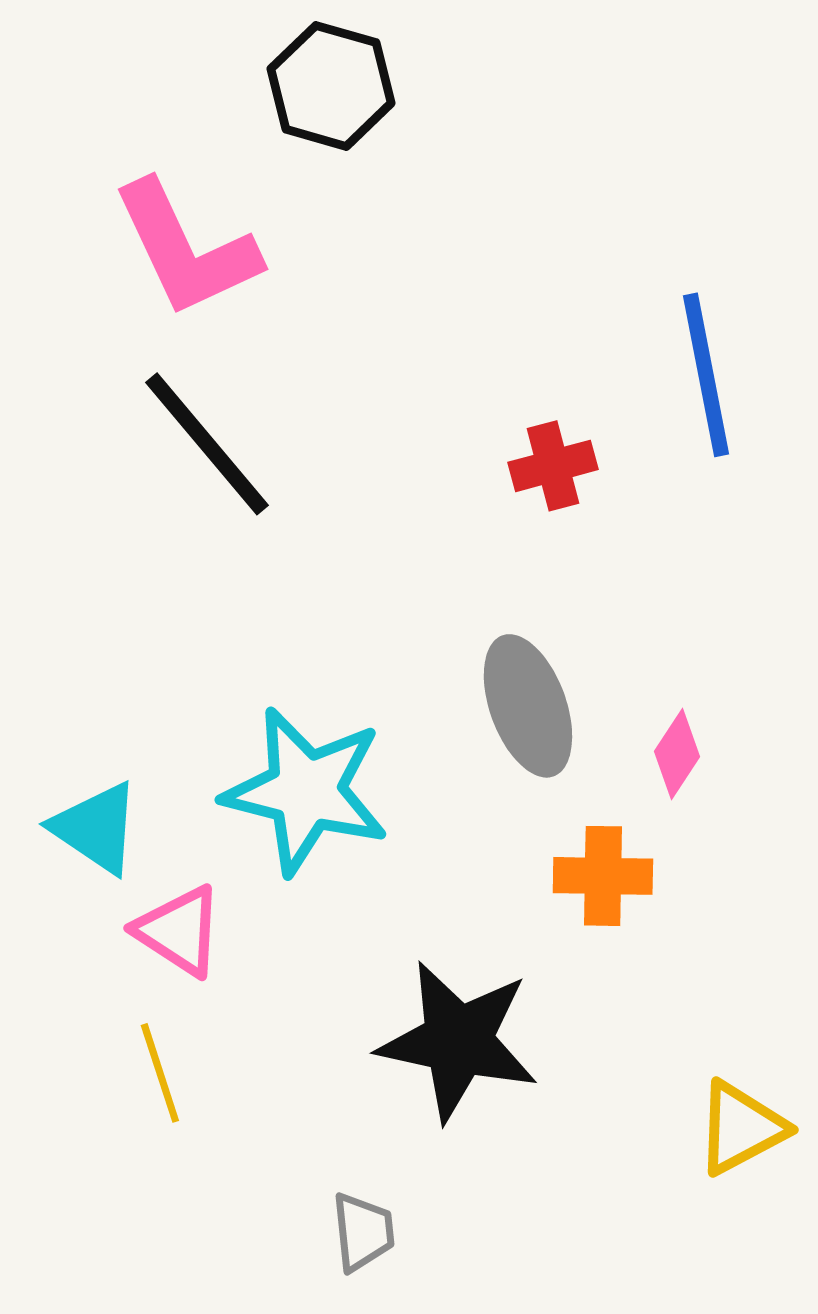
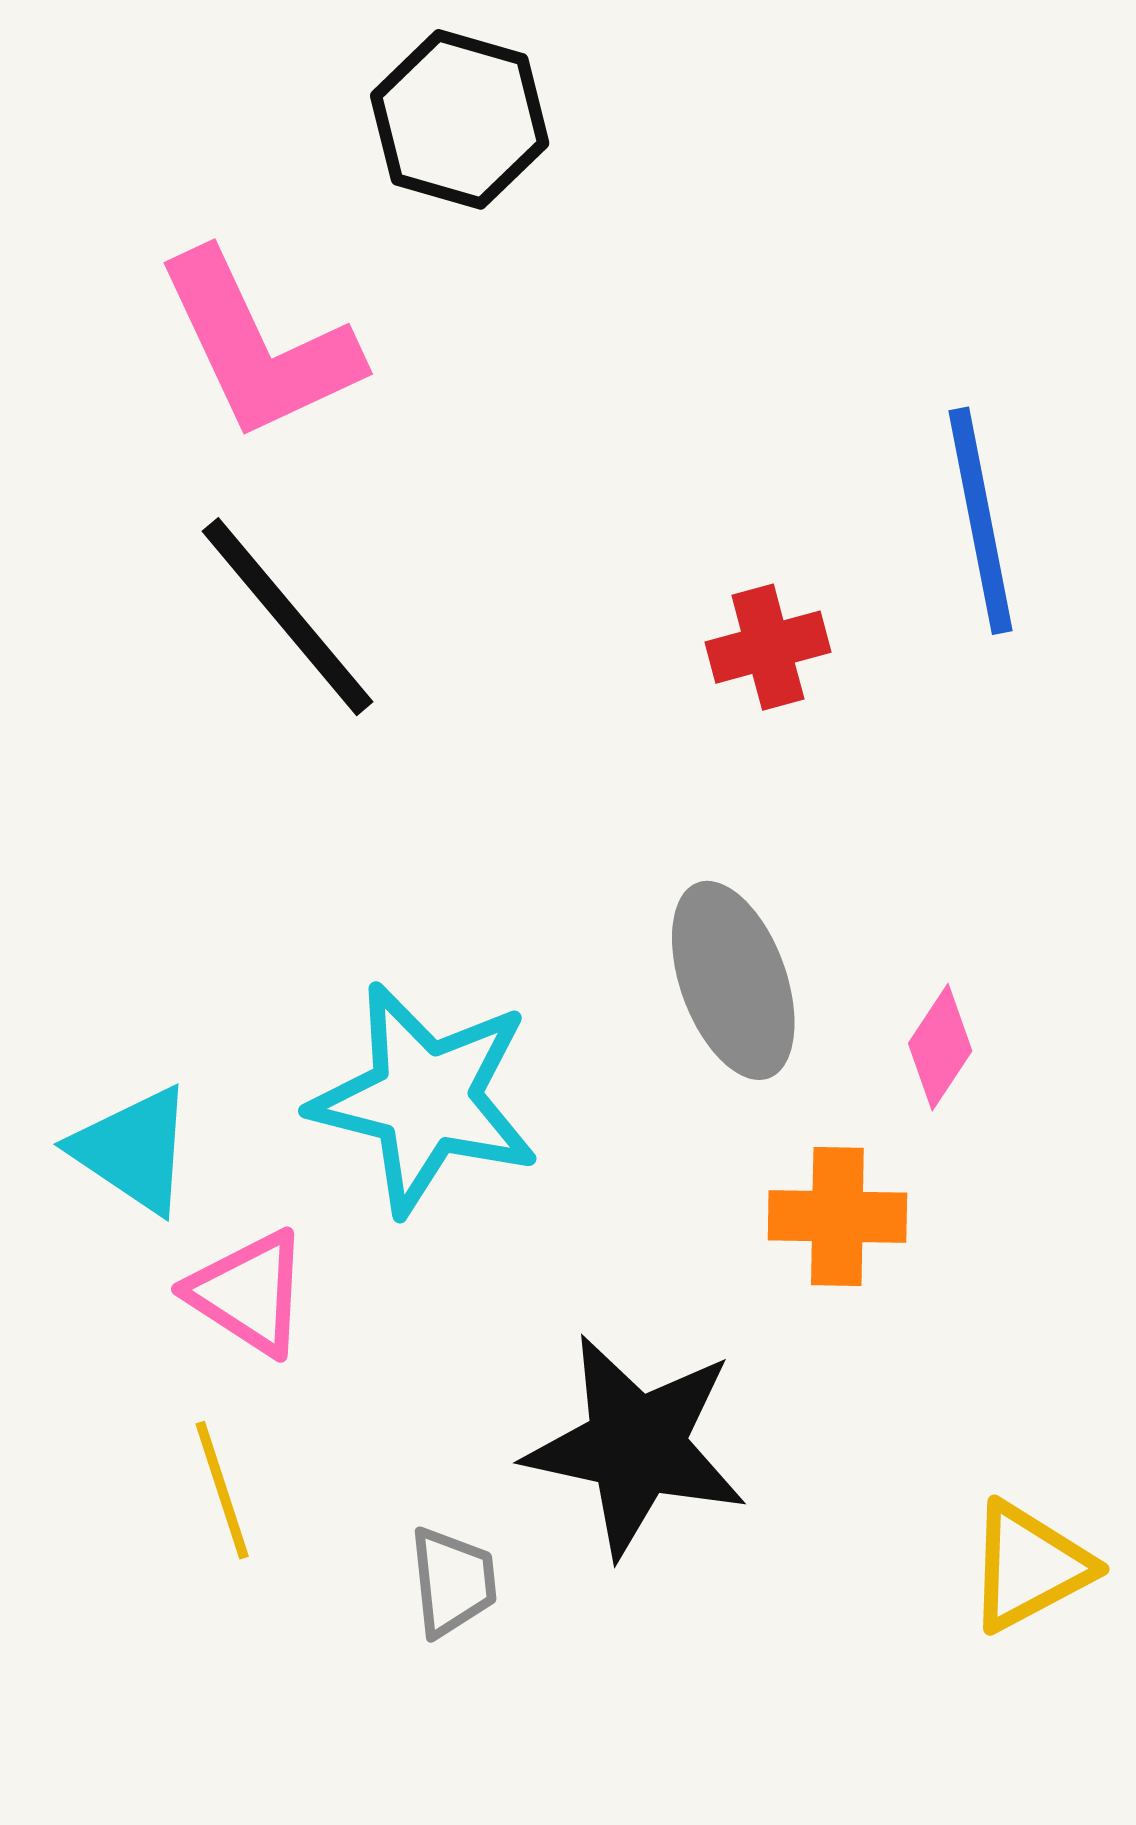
gray trapezoid: (363, 1232) -> (453, 1582), moved

